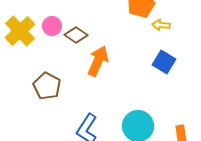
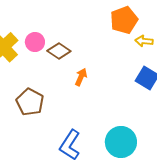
orange arrow: (98, 61) -> (81, 77), size x0.6

